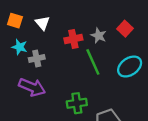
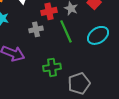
gray cross: (37, 58) -> (36, 29), moved

